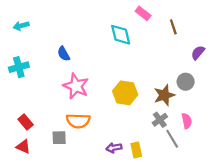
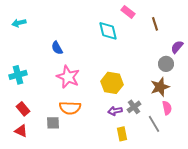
cyan cross: (19, 67) -> (18, 75), moved
gray circle: (186, 82) -> (166, 64), moved
brown star: (164, 95) -> (160, 87), moved
gray cross: (160, 120) -> (134, 107), moved
purple arrow: (114, 148) -> (115, 111), moved

